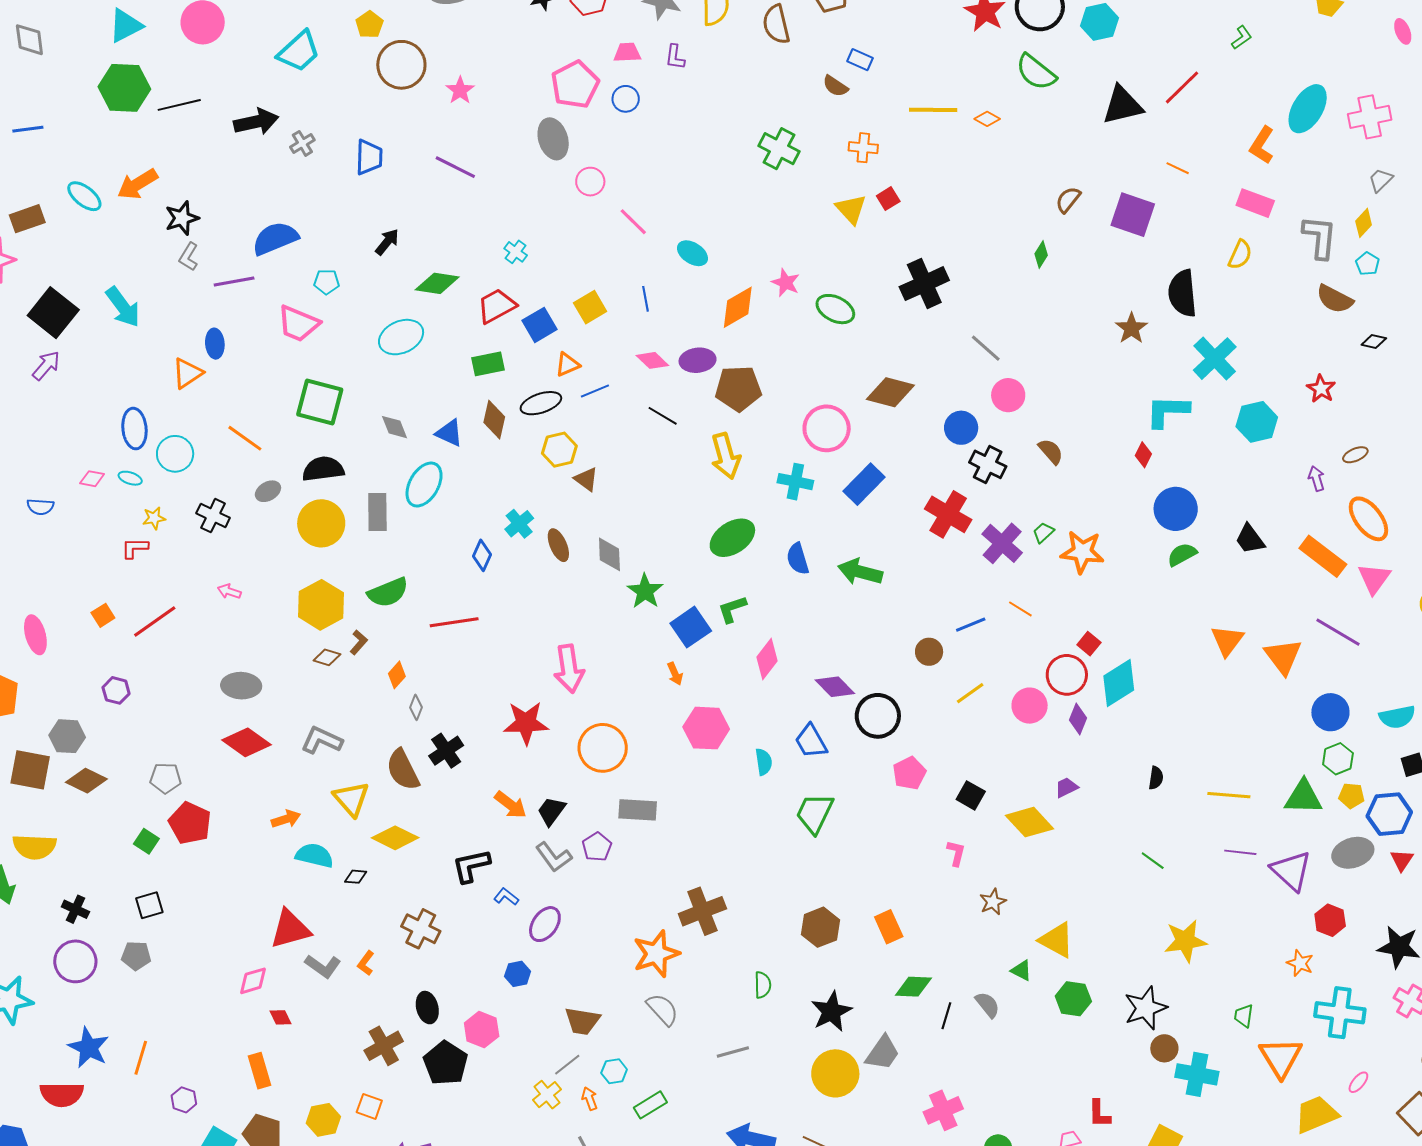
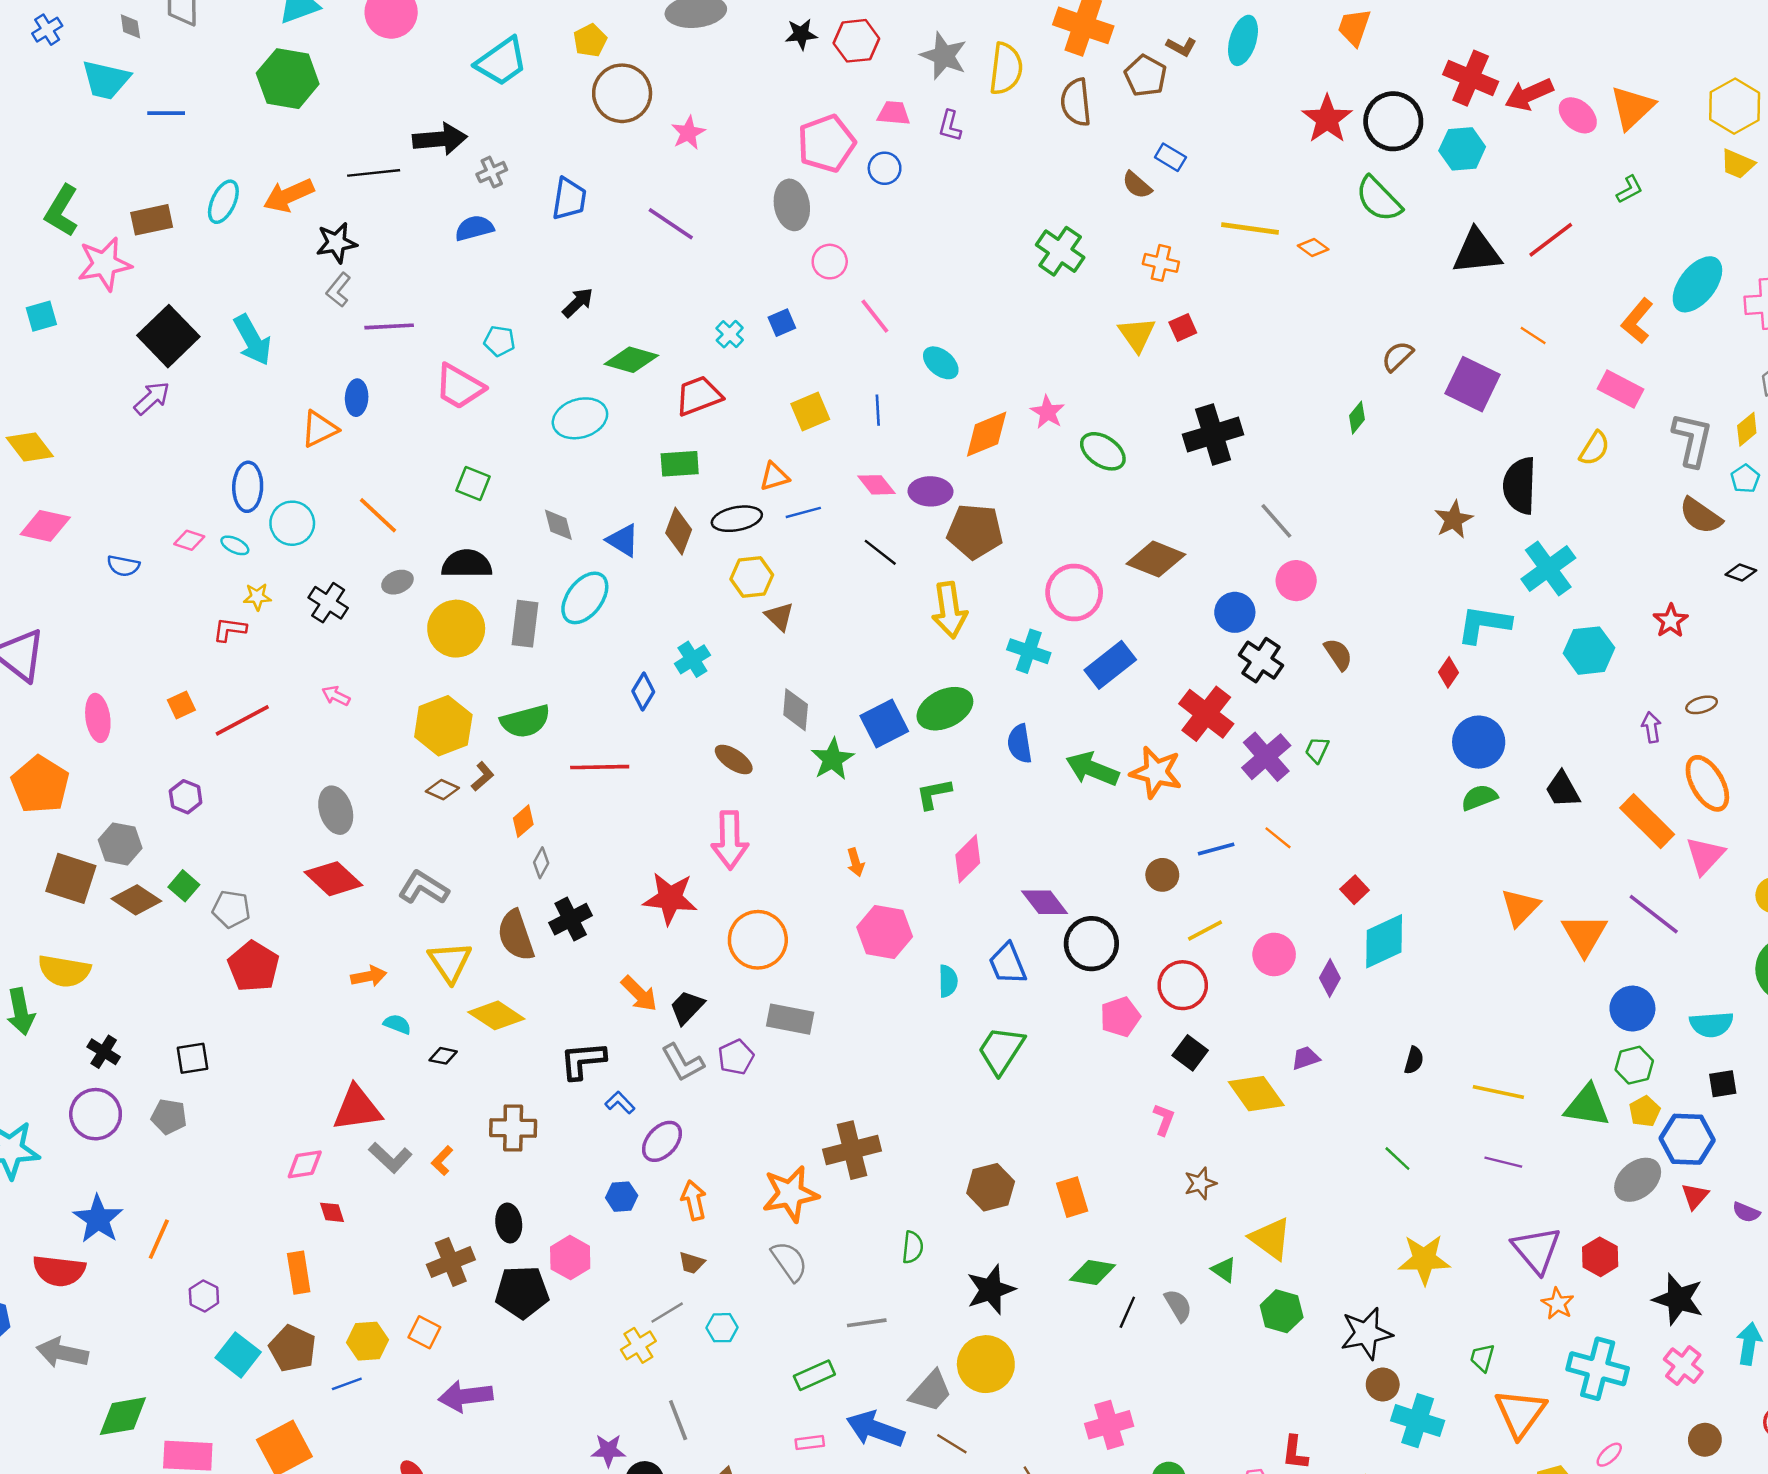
black line: (179, 105) -> (374, 173), moved
cyan ellipse: (84, 196) -> (223, 202), turned 69
blue semicircle: (275, 238) -> (474, 228), moved, size x0.7
blue square: (540, 325) -> (782, 323), moved, size x0.7
green square: (320, 402) -> (473, 483), size x0.6
green trapezoid: (1043, 532) -> (1317, 750), turned -30
brown ellipse: (558, 545) -> (734, 759), moved, turned -40
orange star: (1082, 552) -> (1156, 772), moved
blue square: (691, 627) -> (884, 724), moved
red circle: (1067, 675) -> (1183, 985), moved
gray ellipse: (241, 686) -> (336, 810), turned 63
yellow pentagon: (1351, 796) -> (1645, 1111), turned 30
green square: (146, 841) -> (184, 886), moved
gray ellipse: (1353, 853) -> (1638, 1180), turned -30
cyan semicircle: (314, 855) -> (397, 1024), size x0.6
purple triangle: (1291, 871) -> (1537, 1250), moved
brown cross: (421, 929) -> (513, 1128), turned -33
brown trapezoid: (582, 1021) -> (692, 1263), size x0.6
gray trapezoid: (883, 1053) -> (931, 1391), moved
black pentagon: (446, 1063) -> (522, 1292), turned 30
orange arrow: (590, 1099) -> (694, 1200), moved, size x1.4
green rectangle: (650, 1105) -> (814, 1375), moved

